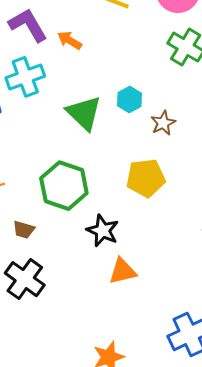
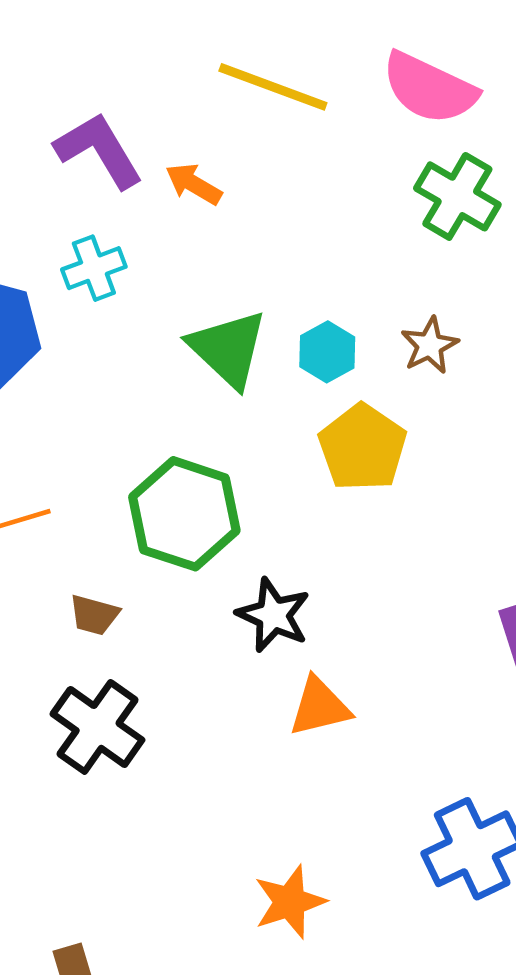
cyan cross: (25, 77) -> (94, 268), size x0.7
cyan hexagon: (129, 100) -> (327, 352), moved
brown star: (163, 123) -> (430, 345), moved
yellow pentagon: (146, 178) -> (363, 448), moved, turned -30

